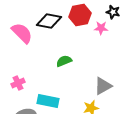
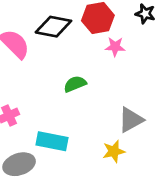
pink star: (101, 28) -> (115, 47), moved

